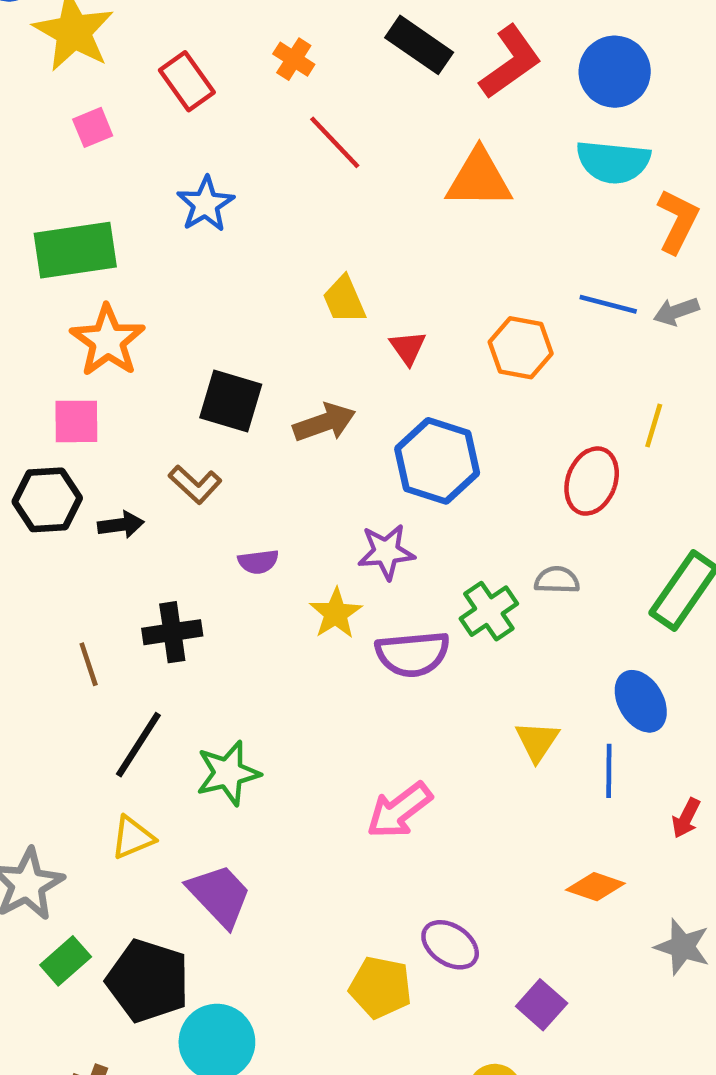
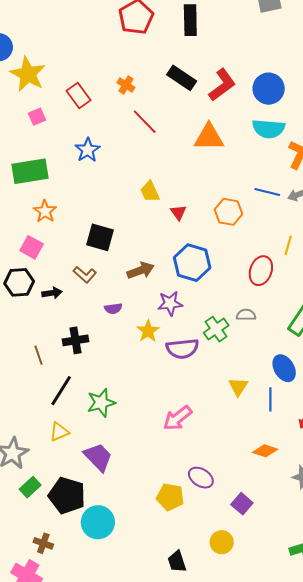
orange star: (108, 341) -> (45, 211), size x0.7
pink square: (76, 421) -> (32, 247), turned 30
brown arrow: (324, 423) -> (141, 270), moved

